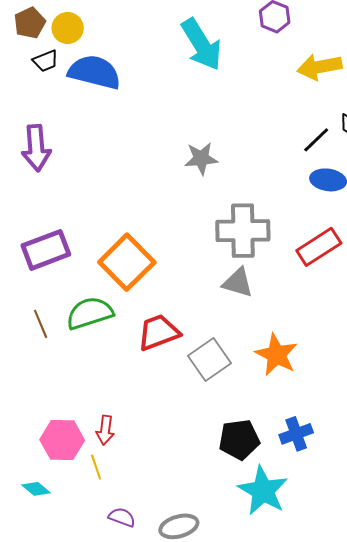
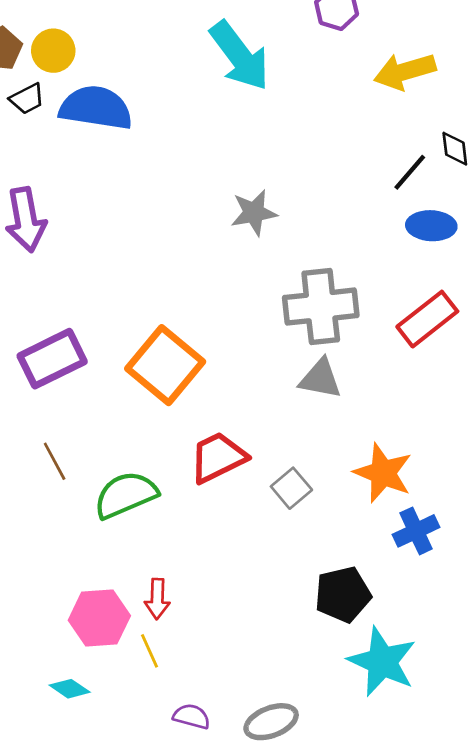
green semicircle: (90, 313) -> (126, 495), moved
gray square: (209, 359) -> (291, 488), size x0.7
blue cross: (296, 434) -> (416, 531), moved

